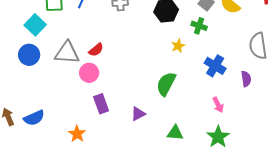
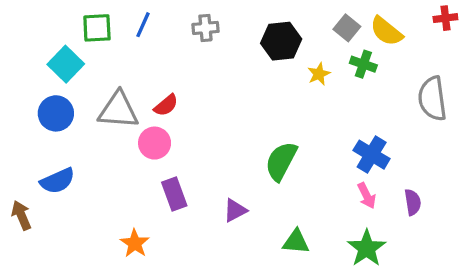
green cross: (199, 26) -> (363, 64), moved
yellow star: (178, 46) -> (319, 74), moved
blue cross: (215, 66) -> (372, 155), moved
purple semicircle: (246, 79) -> (413, 202), moved
blue semicircle: (34, 118) -> (58, 181), moved

